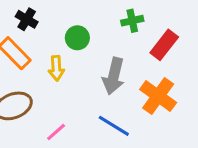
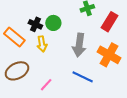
black cross: (27, 19) -> (35, 24), moved

